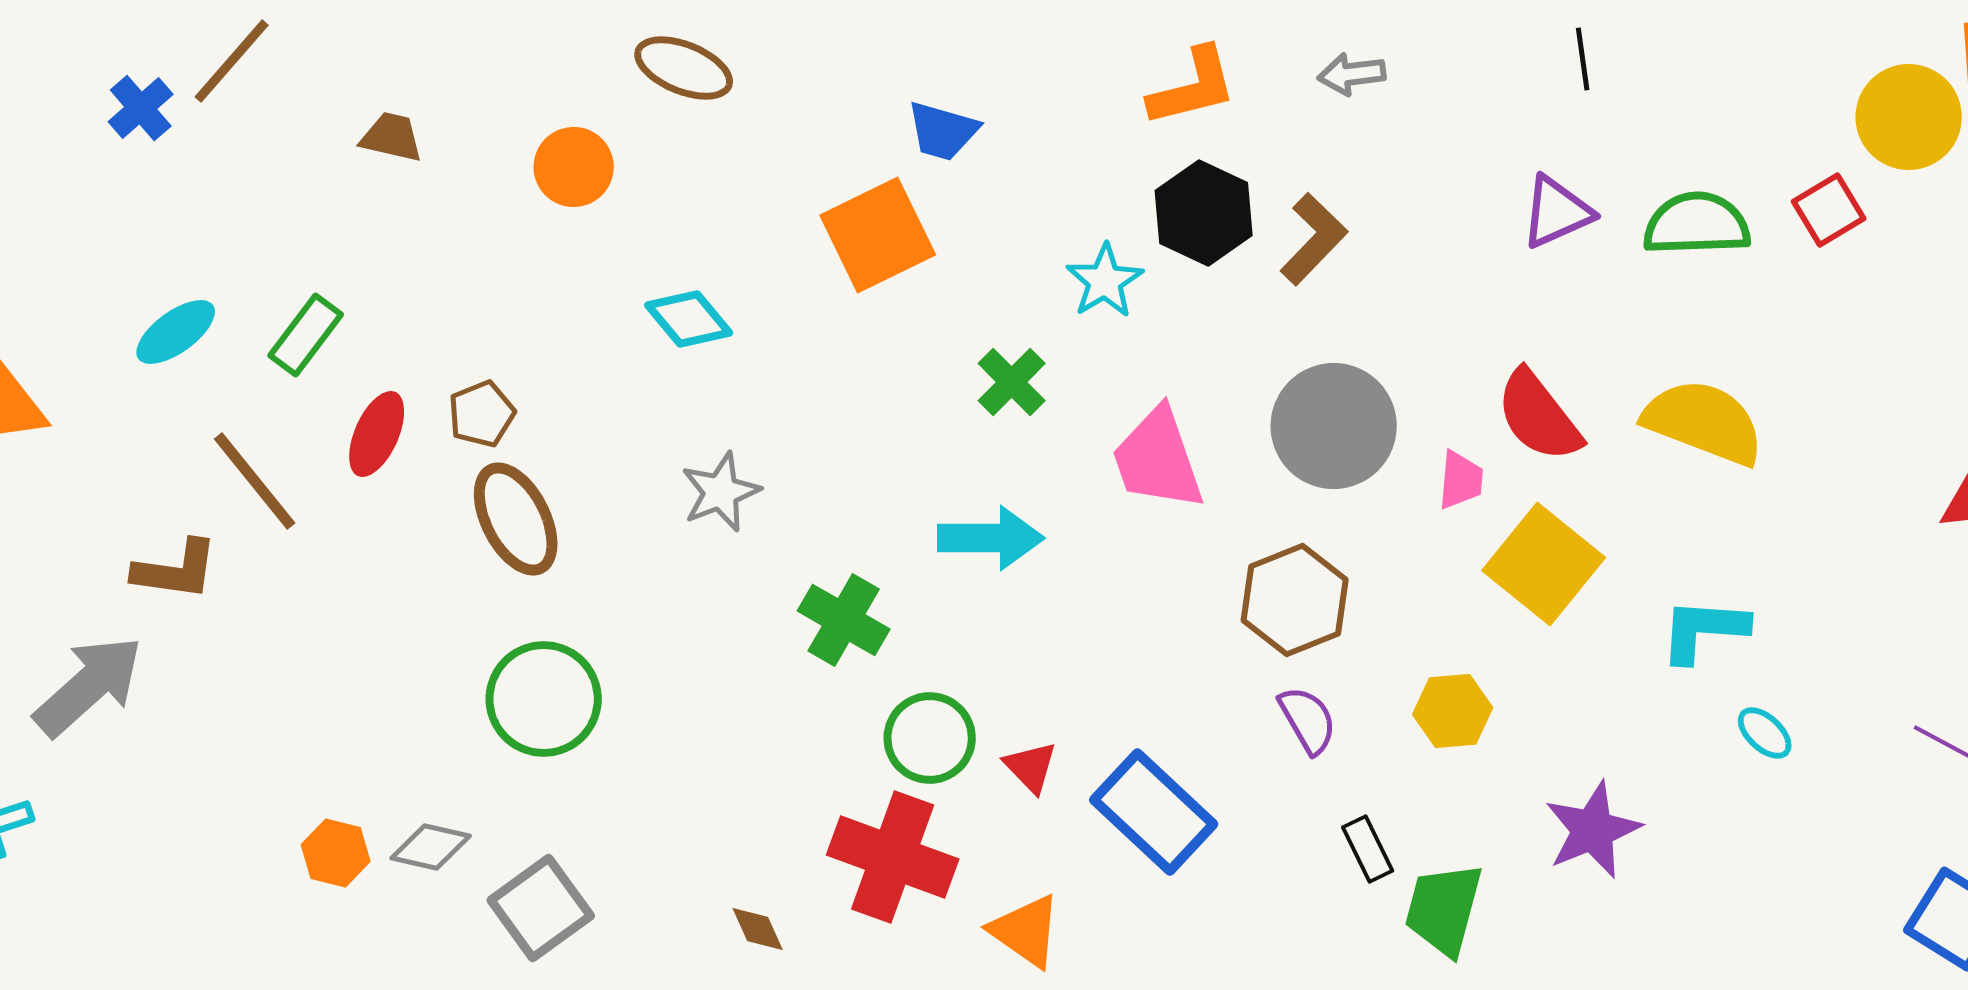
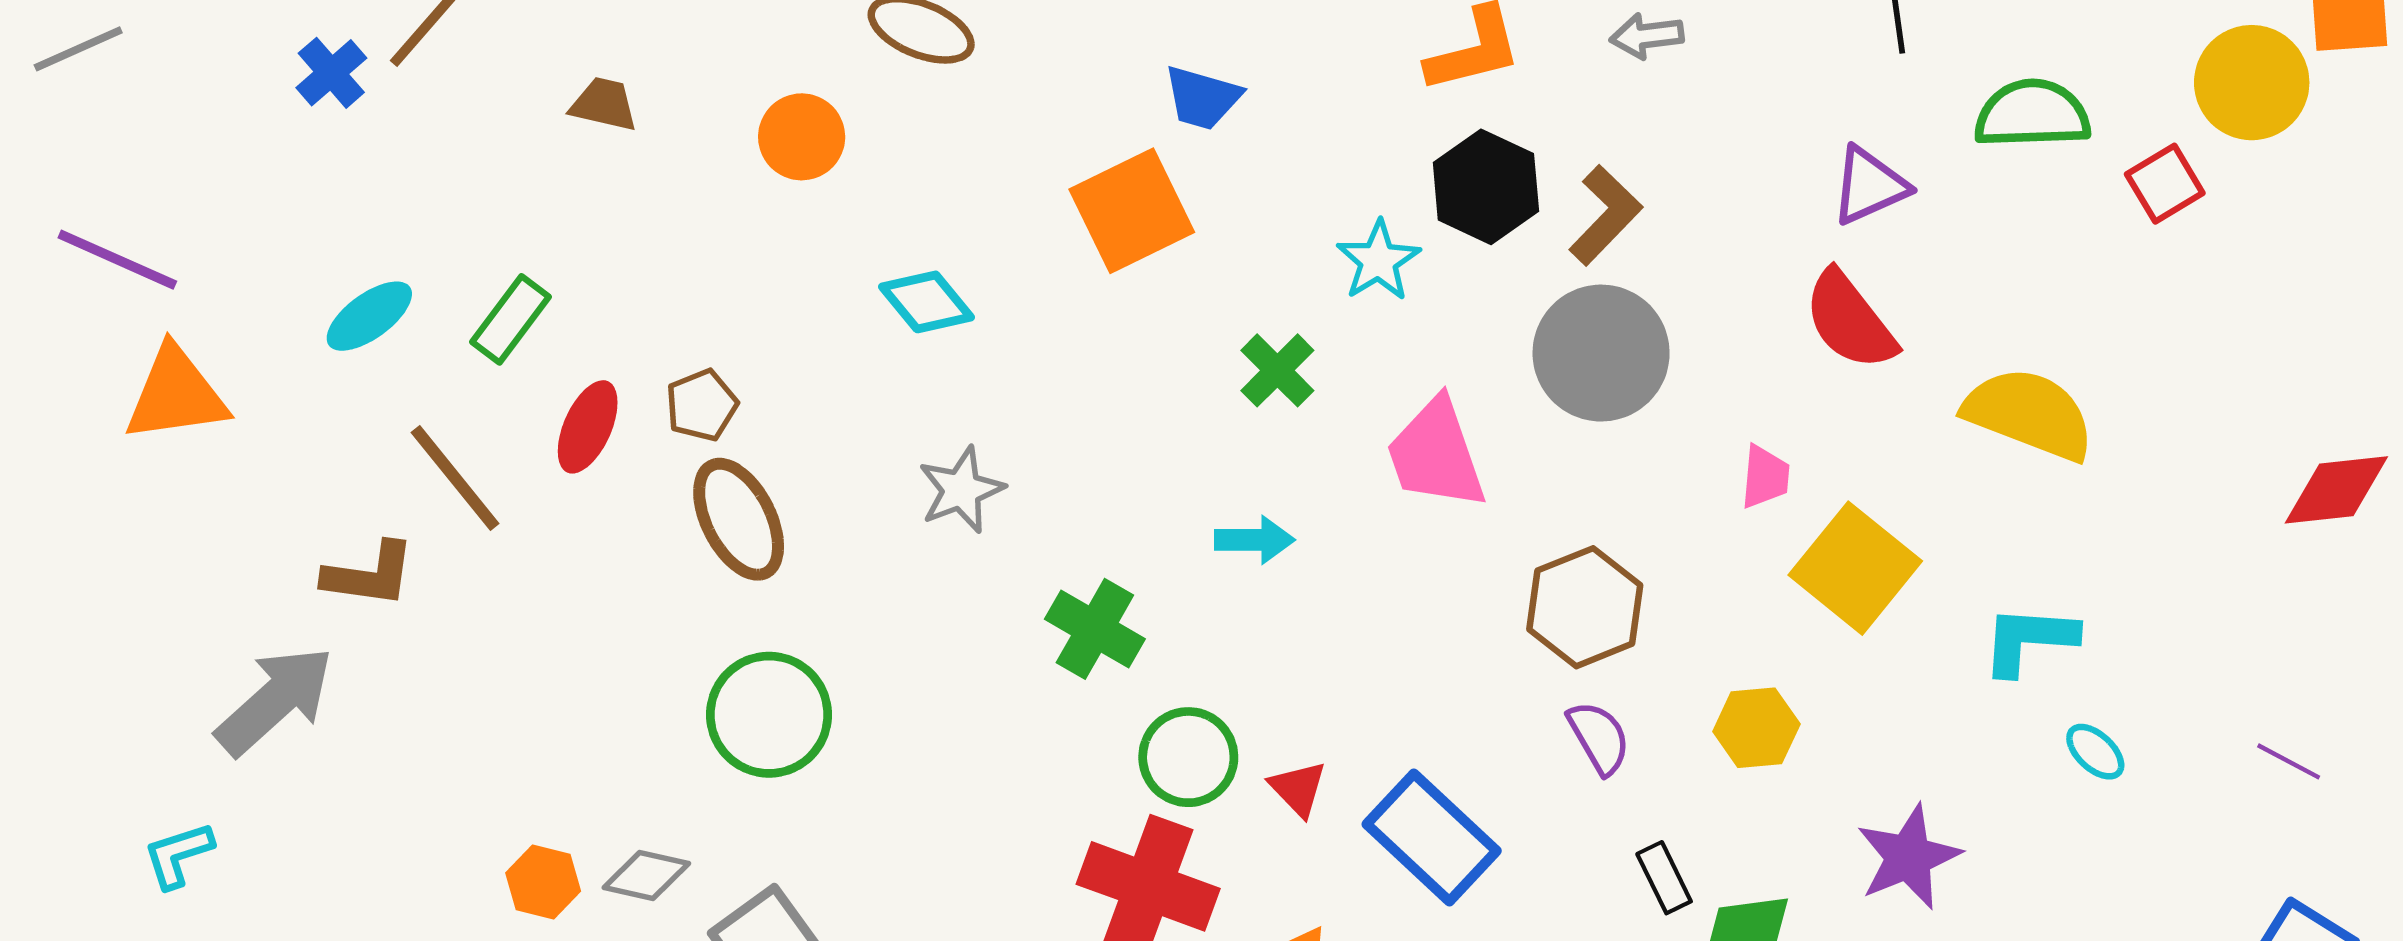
green semicircle: (1697, 224) -> (2032, 114), moved
red semicircle: (1539, 416) -> (1850, 320), moved
gray circle: (1334, 426) -> (1601, 353), moved
cyan arrow: (991, 538) -> (1255, 540), size x0.7

